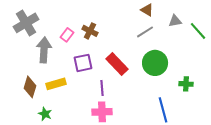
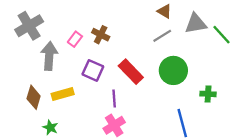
gray triangle: (175, 21) -> (196, 23), size x1.5
purple square: (83, 63) -> (93, 70), turned 36
pink cross: (102, 112) -> (114, 125), turned -30

